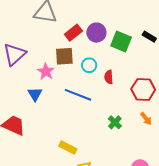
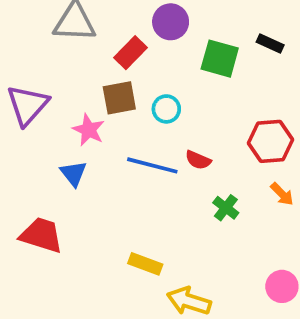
purple circle: (96, 33) -> (171, 22), moved
red semicircle: (109, 77) -> (198, 160), moved, turned -56

